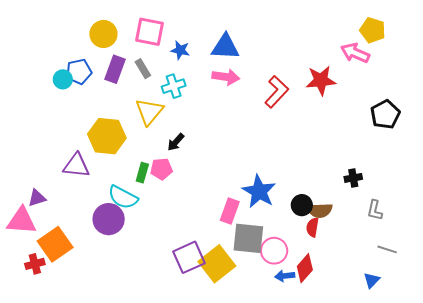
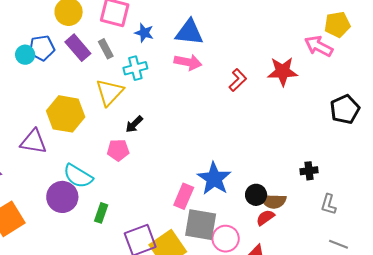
yellow pentagon: (373, 30) -> (337, 25), turned -30
purple rectangle: (115, 69) -> (78, 48), turned -64
red L-shape: (277, 92) -> (238, 80), size x0.7
green rectangle: (142, 173) -> (101, 213), moved
red semicircle: (312, 227) -> (265, 218), turned 42

